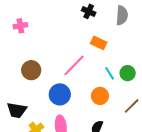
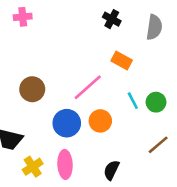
pink cross: (20, 26) -> (23, 17), moved
orange circle: (100, 96) -> (100, 121), moved

